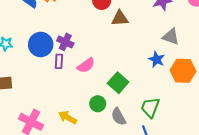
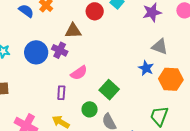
brown triangle: (120, 18) -> (73, 31), moved
purple rectangle: (59, 61) -> (61, 93), moved
green trapezoid: (150, 107) -> (159, 116), moved

